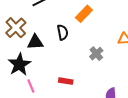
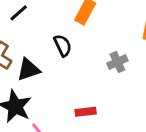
gray cross: (96, 54) -> (117, 62), turned 32

